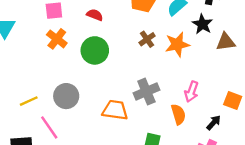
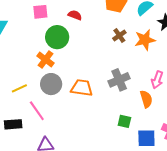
orange cross: (57, 39) -> (45, 60), moved
green circle: (95, 50) -> (57, 37), moved
orange trapezoid: (115, 110) -> (82, 88), moved

